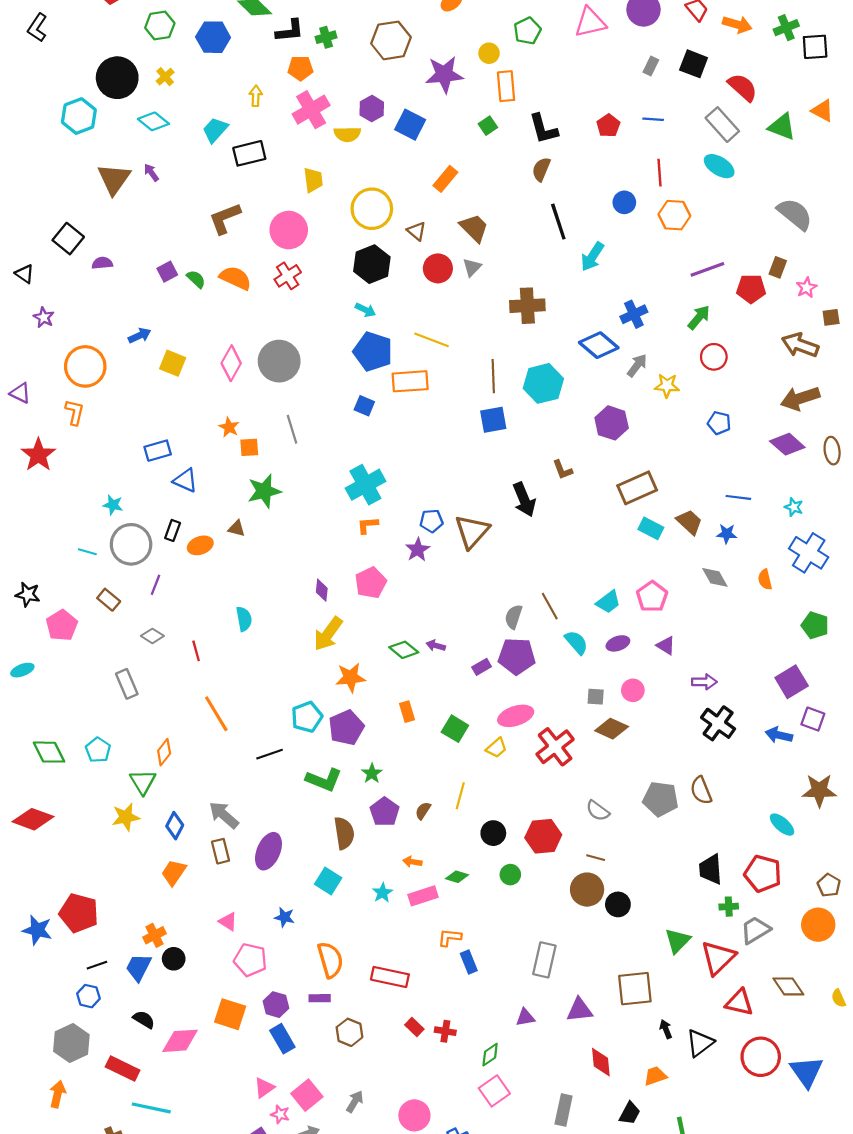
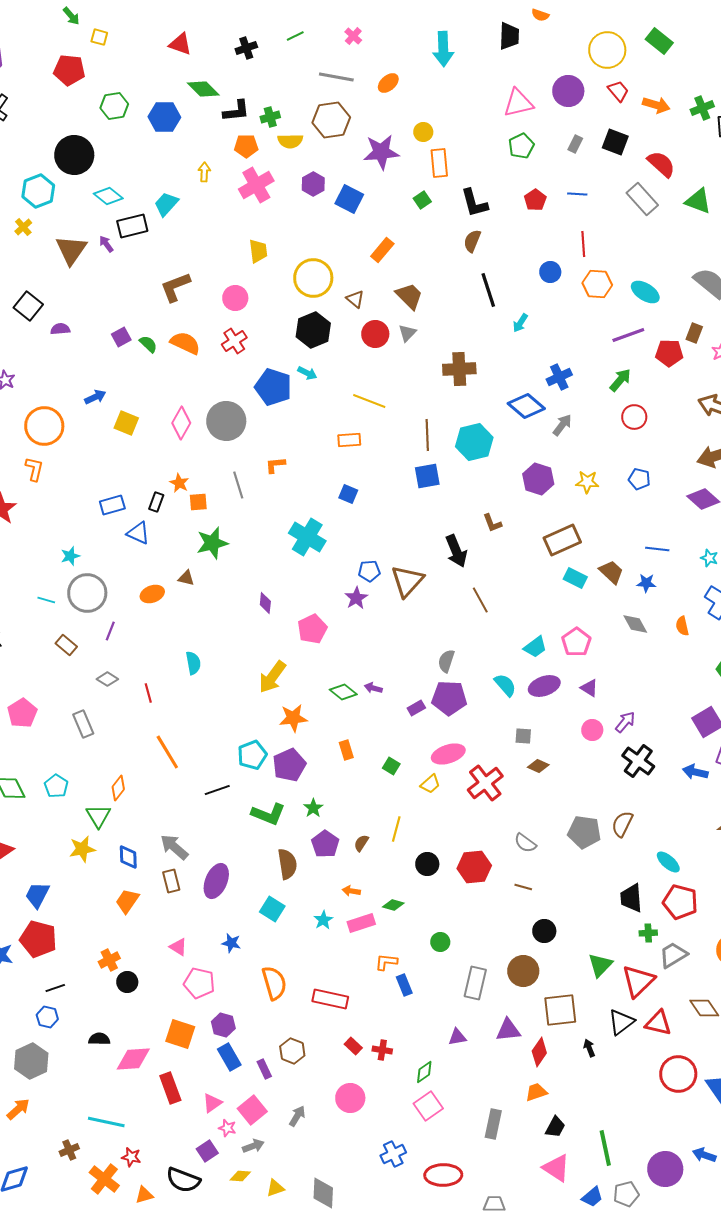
green pentagon: (527, 31) -> (521, 146), moved
yellow cross: (165, 77) -> (23, 227), moved
yellow semicircle: (347, 134) -> (290, 141), moved
black rectangle: (249, 153) -> (132, 226), moved
cyan ellipse: (719, 166) -> (645, 292), moved
pink circle: (289, 230) -> (235, 298), size x0.7
cyan arrow: (592, 257) -> (520, 323), size x0.7
blue pentagon: (373, 352) -> (273, 387), moved
orange rectangle: (410, 381) -> (349, 440), size x0.7
yellow star: (667, 386) -> (587, 482), moved
blue square: (364, 406) -> (348, 494), moved
cyan cross: (365, 485) -> (307, 537), turned -30
cyan star: (113, 505) -> (70, 556), turned -30
orange L-shape: (368, 525) -> (275, 465), moved
black rectangle: (173, 530) -> (156, 502), moved
purple diamond: (322, 590) -> (265, 603), moved
brown line: (550, 606) -> (480, 600), moved
pink pentagon: (62, 625) -> (22, 713), moved
purple ellipse: (618, 643) -> (544, 686), size x1.4
purple arrow: (704, 682) -> (625, 722), turned -50
pink circle: (633, 690) -> (592, 730), moved
green square: (455, 729) -> (391, 766), size x0.7
brown diamond: (612, 729) -> (538, 766), size x0.7
brown semicircle: (701, 790) -> (622, 824), turned 48
cyan ellipse: (782, 825) -> (668, 862), moved
blue diamond: (175, 826) -> (128, 857), turned -30
green circle: (510, 875) -> (440, 942), moved
brown circle: (587, 890) -> (523, 971), moved
blue trapezoid: (139, 967) -> (37, 895), moved
purple rectangle: (320, 998) -> (264, 1069), moved, turned 66
black semicircle: (144, 1020) -> (99, 1039), turned -30
black triangle: (700, 1043) -> (621, 1022), moved
red diamond: (601, 1062) -> (539, 1052), moved, turned 40
red rectangle: (123, 1069) -> (170, 1088), moved, turned 44
orange trapezoid: (655, 1076) -> (536, 1092), moved
orange arrow: (58, 1094) -> (18, 1109), turned 35
pink circle: (414, 1115) -> (350, 1098), moved

